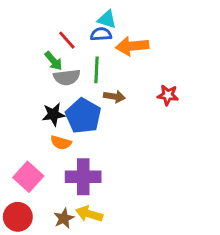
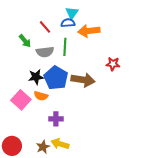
cyan triangle: (107, 19) -> (72, 13), turned 48
green arrow: (53, 61) -> (25, 41), moved
brown arrow: (114, 97) -> (83, 80), moved, size x1.6
pink square: (28, 177) -> (21, 100), moved
purple cross: (83, 177) -> (56, 119), size x0.6

